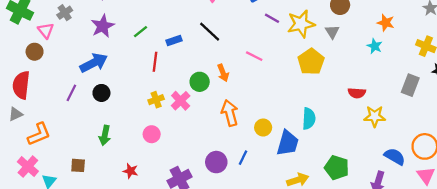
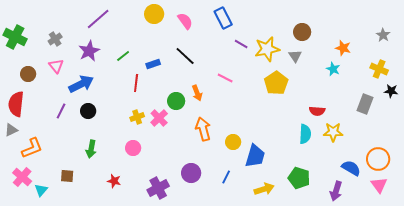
pink triangle: (46, 31) -> (56, 66), moved
cyan semicircle: (309, 119) -> (305, 134), moved
blue line: (243, 158) -> (226, 177), moved

